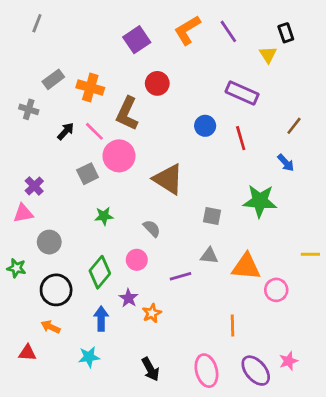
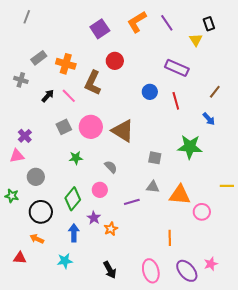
pink circle: (119, 156) -> (91, 127), moved

